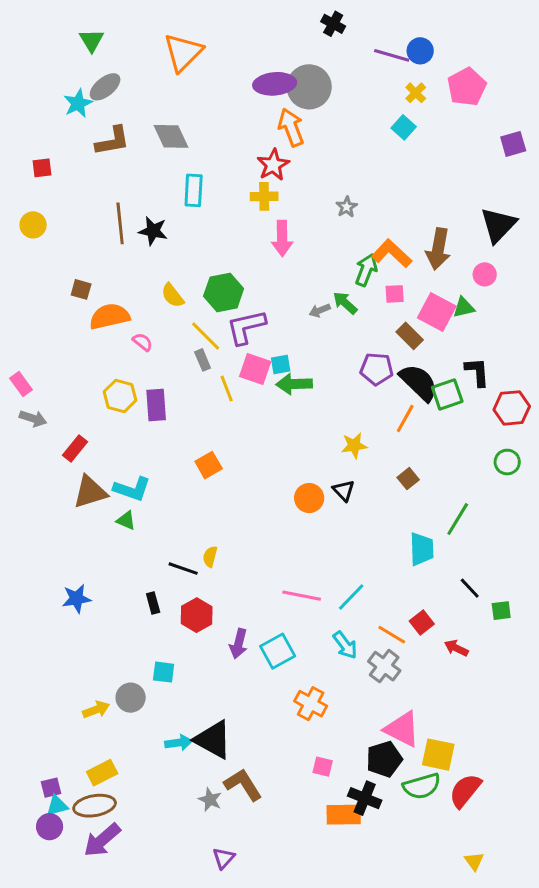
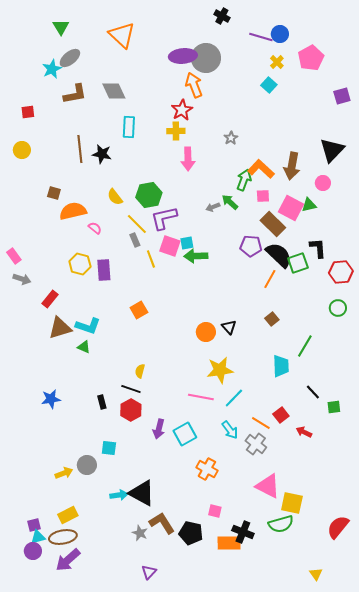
orange triangle: (183, 52) -> (122, 35), turned -32
brown rectangle: (410, 336) -> (273, 224), size x1.4
yellow star: (354, 446) -> (220, 370), moved, size x1.5
black line: (183, 569) -> (131, 389), moved
black pentagon: (384, 759) -> (191, 533), moved, turned 30
red semicircle: (465, 791) -> (338, 527), moved

